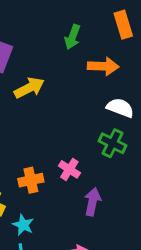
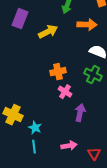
yellow arrow: (29, 88) -> (48, 32), moved
orange cross: (31, 180) -> (58, 72), moved

